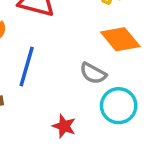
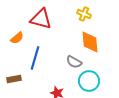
orange diamond: (120, 39) -> (90, 42), turned 35

